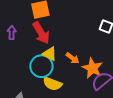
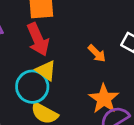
orange arrow: (73, 58) -> (97, 53), moved

